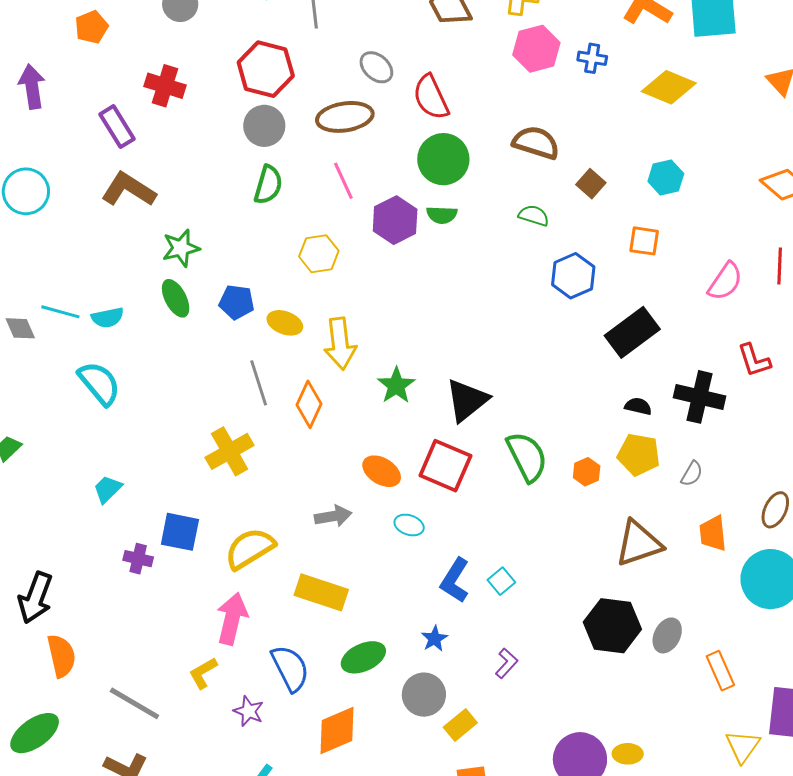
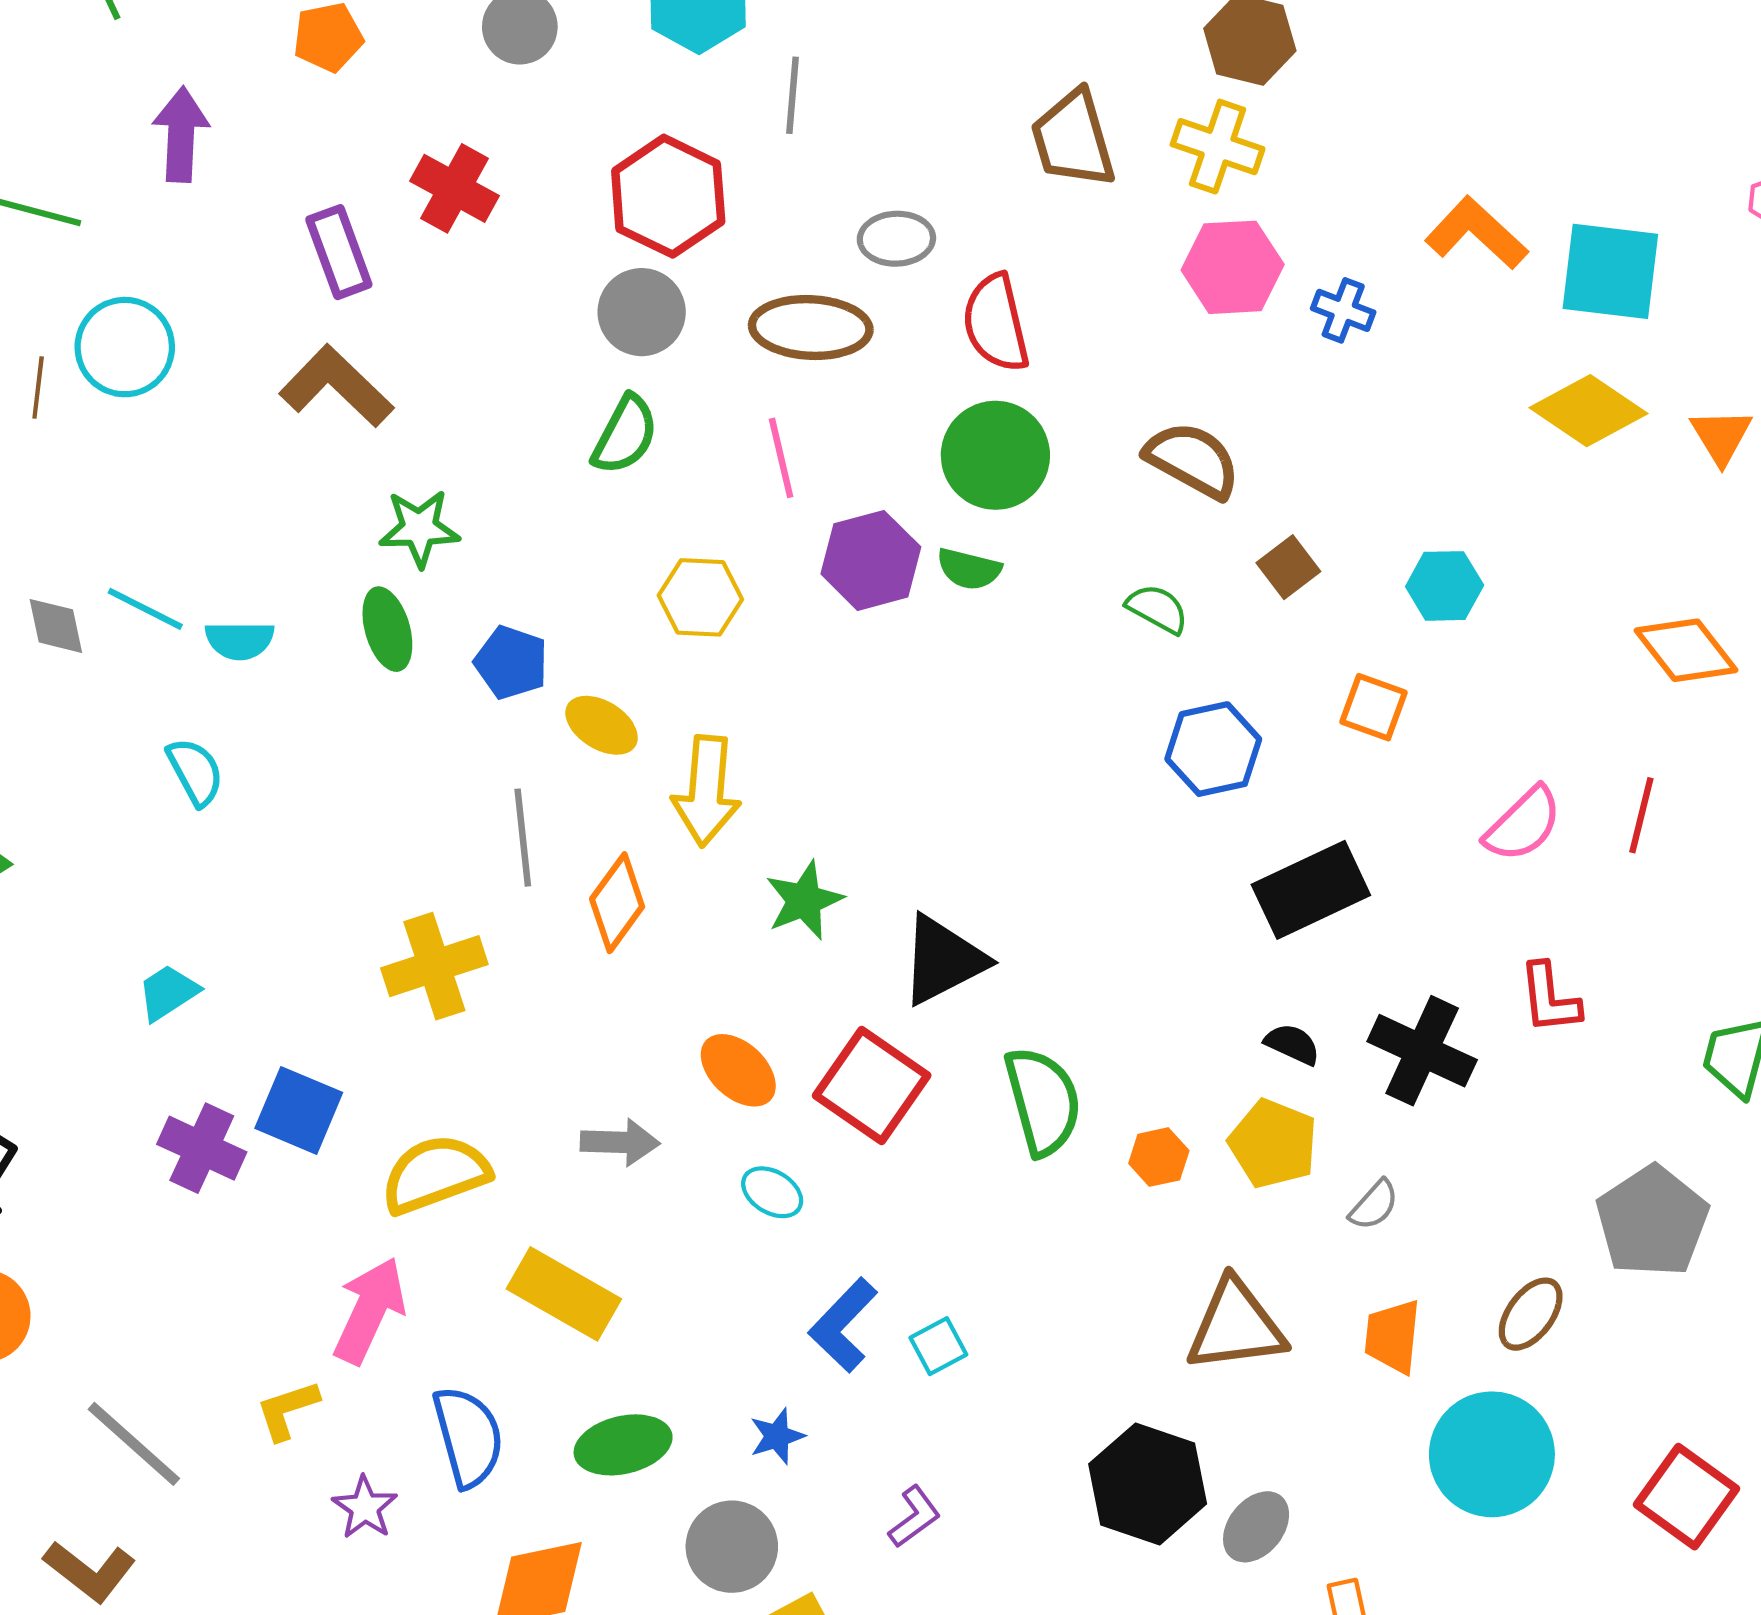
gray ellipse: (376, 67) -> (896, 239), turned -56
yellow diamond: (669, 87) -> (1589, 411), moved
cyan semicircle: (99, 383) -> (195, 772), size x0.7
purple cross: (138, 559) -> (202, 1148), size x1.4

